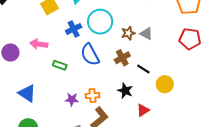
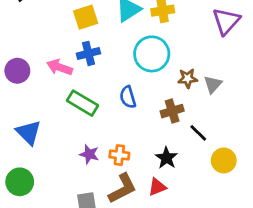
blue cross: (74, 29) -> (88, 53), moved
gray triangle: (146, 34) -> (213, 84), turned 32
blue semicircle: (90, 55) -> (128, 97), size x0.7
green rectangle: (60, 65) -> (82, 103), size x1.5
red triangle: (143, 110) -> (157, 187), moved

